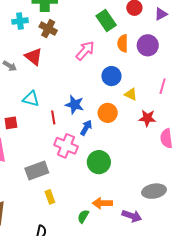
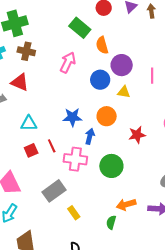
purple circle: (148, 45) -> (122, 65), moved
red line: (53, 117) -> (52, 146), moved
red star: (147, 118) -> (137, 135), moved
red square: (11, 123) -> (31, 150), moved

